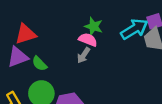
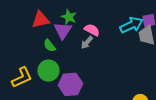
green star: (94, 26) -> (69, 17), moved
purple triangle: (18, 57) -> (63, 31), moved, turned -42

